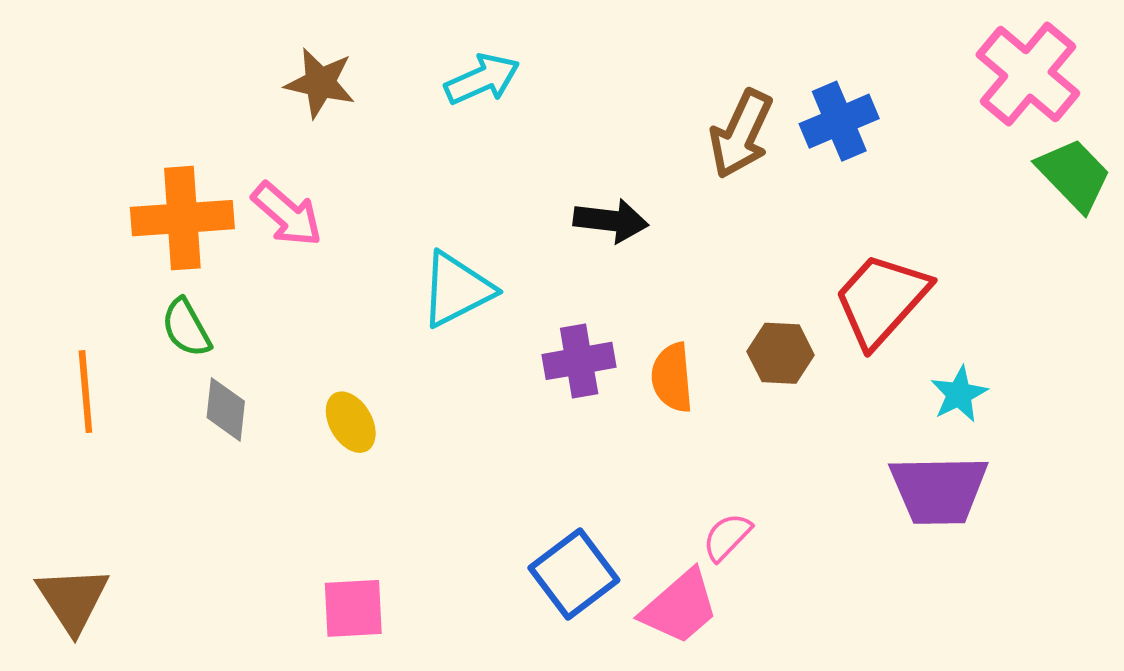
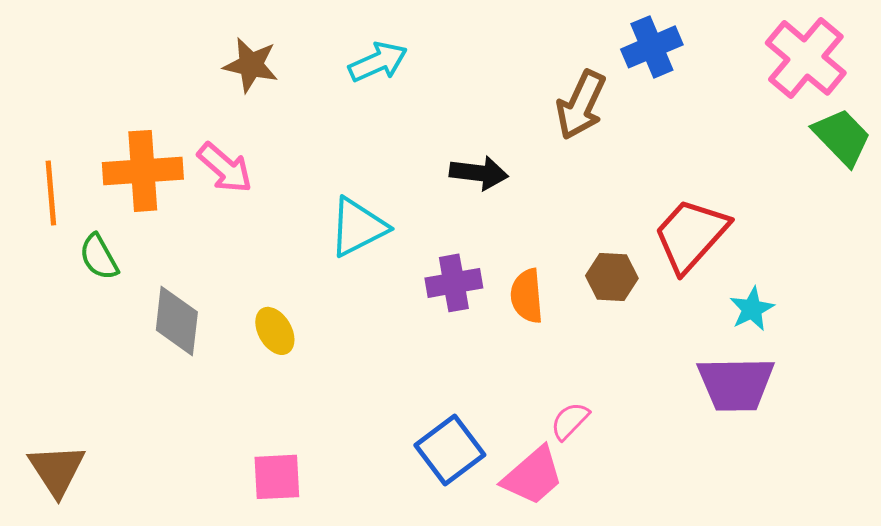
blue cross: (839, 121) -> (652, 47), moved
green semicircle: (186, 328) -> (99, 257), moved
orange line: (85, 392) -> (51, 193), moved
gray diamond: (226, 409) -> (177, 321), size x1.4

